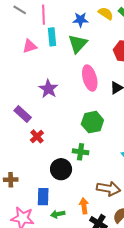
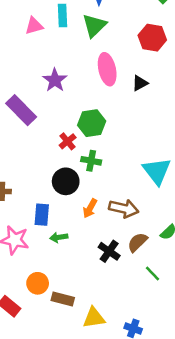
purple rectangle: (23, 114) -> (21, 110), size x1.4
green hexagon: (92, 122) -> (92, 123), moved
red cross: (37, 136) -> (68, 141), moved
orange arrow: (84, 206) -> (90, 208), moved, turned -147

